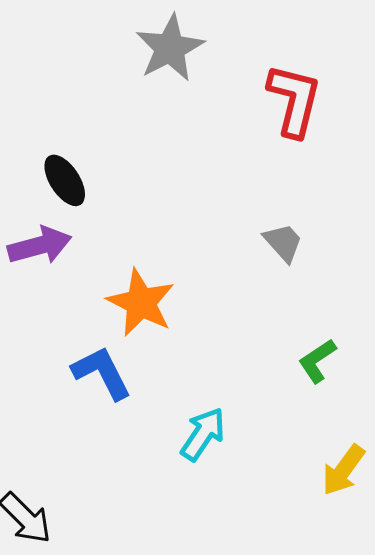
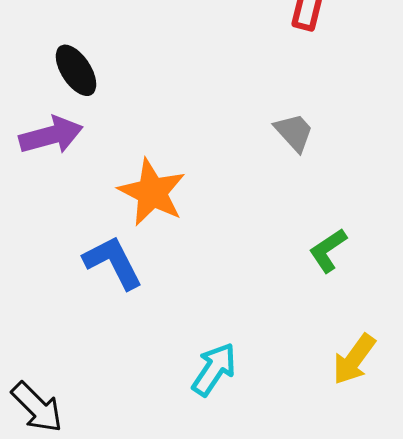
cyan arrow: (203, 434) -> (214, 369), moved

